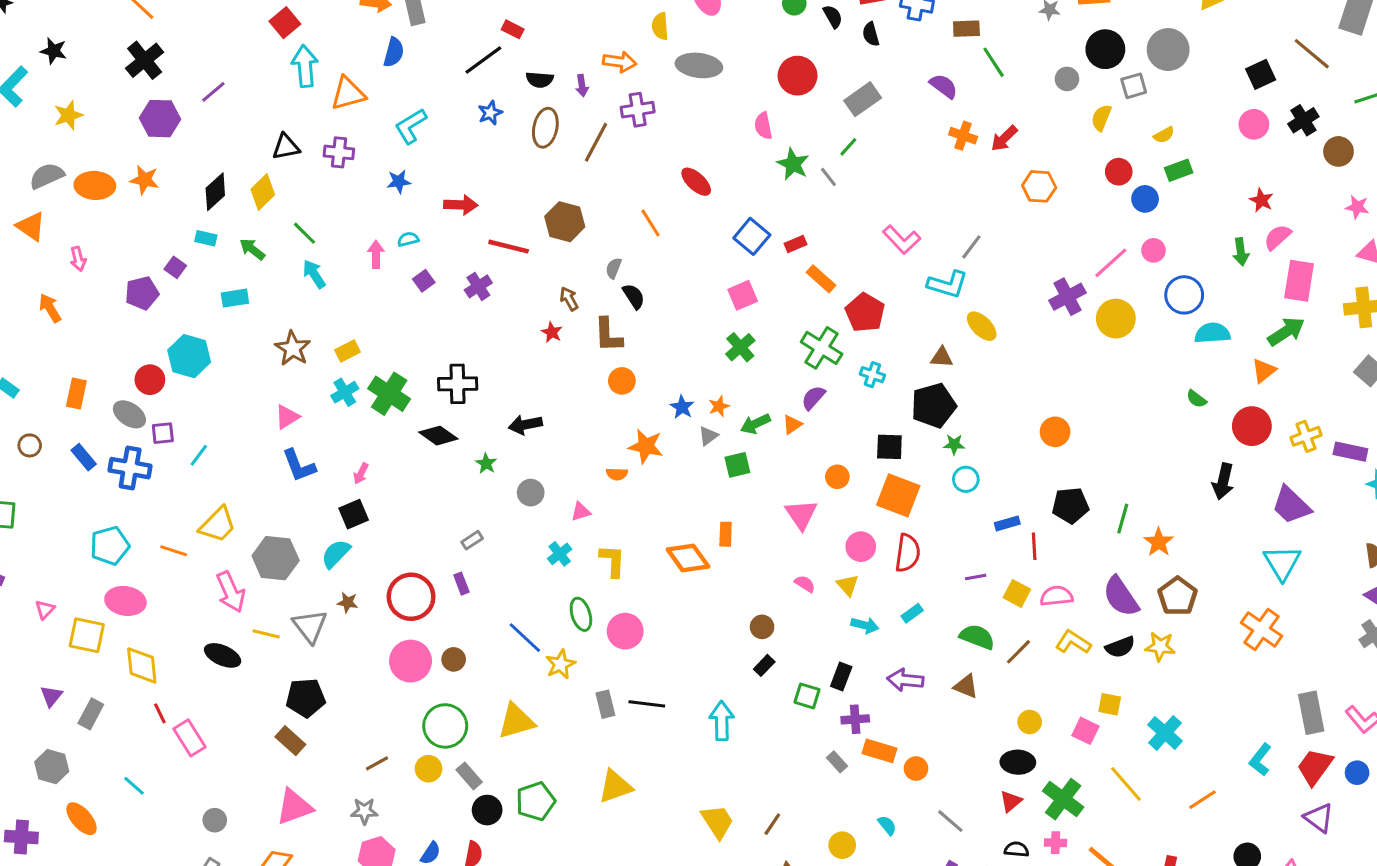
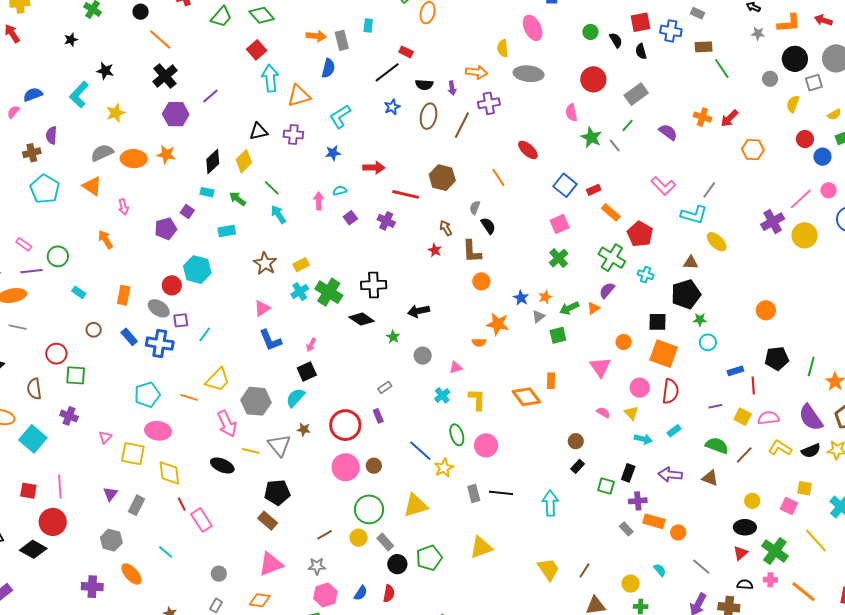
purple semicircle: (944, 86) -> (668, 132), moved
purple cross: (478, 286) -> (386, 221), turned -30

